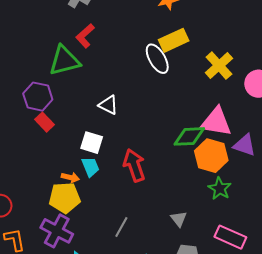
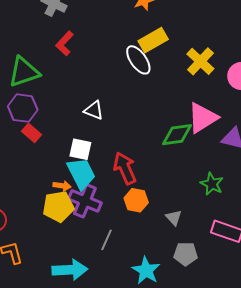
green triangle: (64, 61) -> (24, 72), moved
pink triangle: (216, 122) -> (203, 118), turned -36
orange hexagon: (211, 156) -> (136, 200), moved, size x0.7
cyan trapezoid: (90, 167) -> (81, 173), size x1.6
gray line: (121, 227) -> (107, 240), moved
purple cross: (57, 231) -> (85, 201), moved

